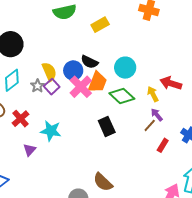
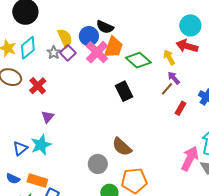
cyan circle: (125, 68) -> (190, 25), moved
cyan star: (51, 131) -> (41, 145), moved, turned -30

